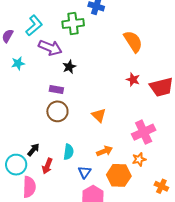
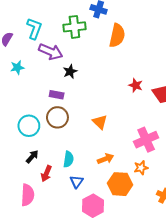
cyan L-shape: (34, 25) -> (34, 29), turned -30
orange semicircle: (133, 41) -> (117, 36), moved, turned 45
cyan circle: (16, 165) -> (29, 126), moved
blue triangle: (85, 172) -> (77, 182), moved

